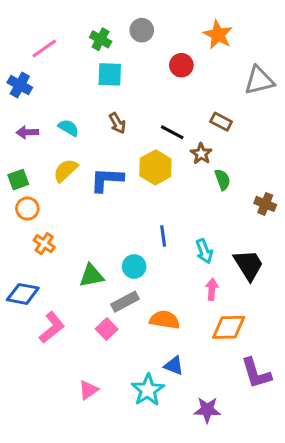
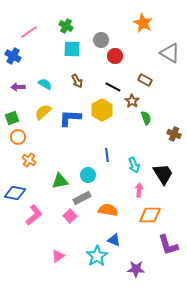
gray circle: (142, 30) -> (101, 40), moved
red circle: (181, 65) -> (115, 56), moved
gray triangle: (259, 80) -> (170, 53), turned 45

